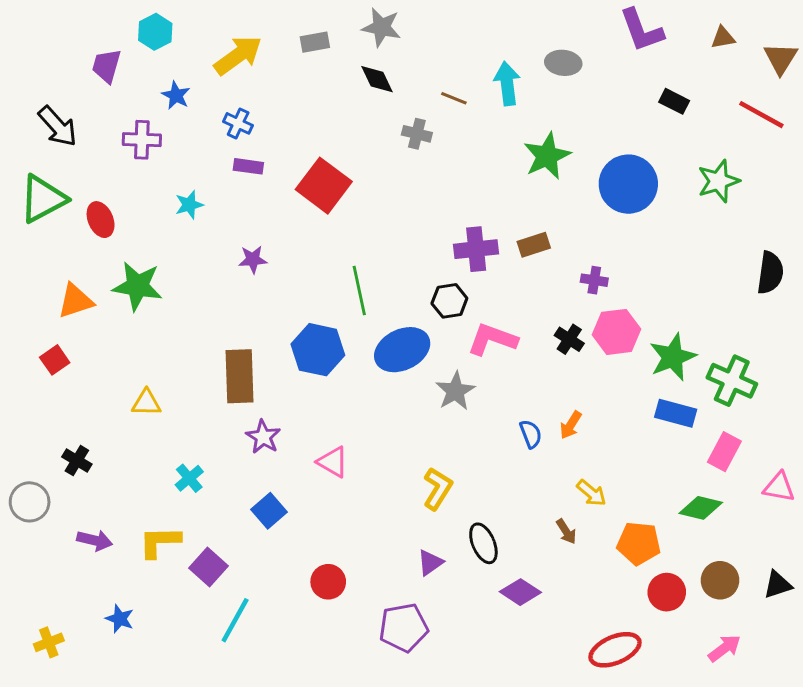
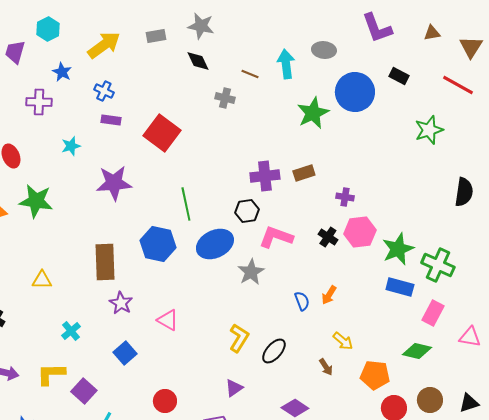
blue circle: (628, 184) -> (355, 92), moved
purple star: (253, 259) -> (114, 183), size x1.8
black ellipse: (483, 543) -> (274, 351), moved, turned 64

